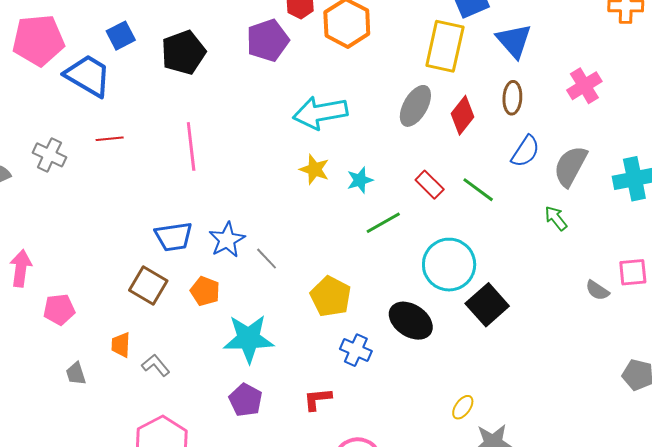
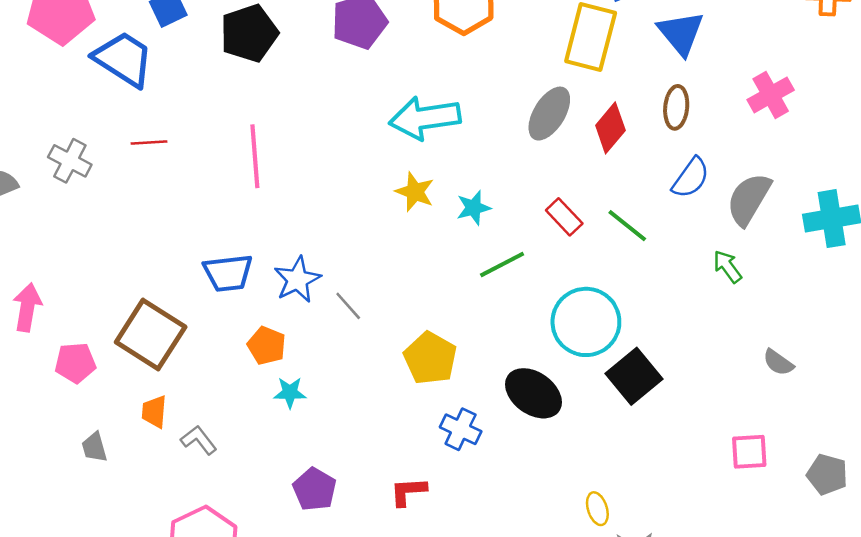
pink square: (633, 272) -> (749, 452), moved
brown square: (148, 285) -> (151, 335), moved, size x1.4
cyan star: (249, 339) -> (290, 393), moved, size x0.5
yellow ellipse: (463, 407) -> (597, 509), turned -55

